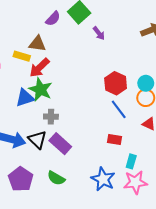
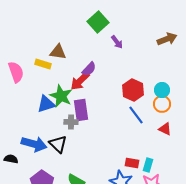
purple semicircle: (53, 19) -> (89, 69), moved
red arrow: (39, 68) -> (80, 81), moved
red rectangle: (114, 140) -> (132, 163), moved
purple rectangle: (60, 144) -> (81, 110), moved, turned 40

